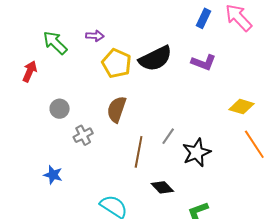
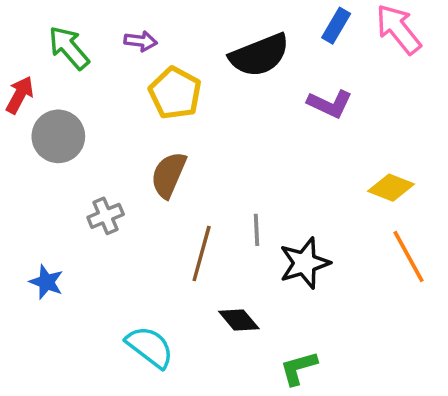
black semicircle: (155, 58) -> (259, 55), moved
gray circle: (60, 109) -> (58, 136), moved, size x1.5
gray line: (168, 136) -> (256, 230), turned -42

